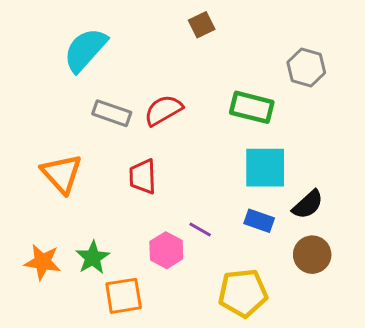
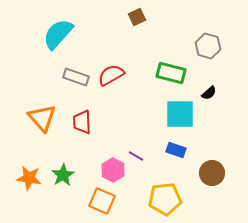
red trapezoid: (143, 177) -> (82, 122), moved
black semicircle: (308, 205) -> (209, 93), moved, size x0.7
orange square: (124, 296) -> (102, 201), moved, turned 32

